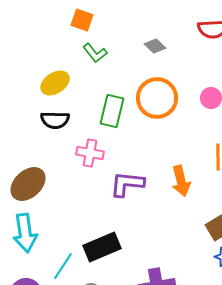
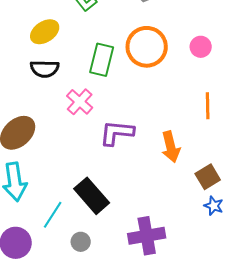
pink cross: (90, 153) -> (80, 102), turned 32
orange arrow: (181, 181) -> (171, 147), moved
black rectangle: (102, 247) -> (92, 196), turned 72

